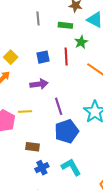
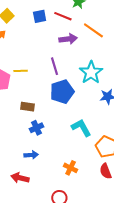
red line: (66, 57) -> (63, 16), turned -66
purple arrow: (39, 84) -> (68, 39), moved
cyan L-shape: (71, 167) -> (81, 128), moved

